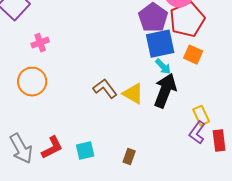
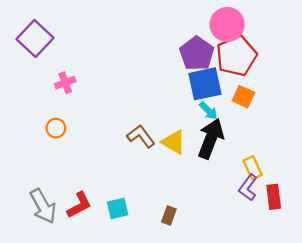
orange circle: (32, 82) -> (56, 128), size x0.6

